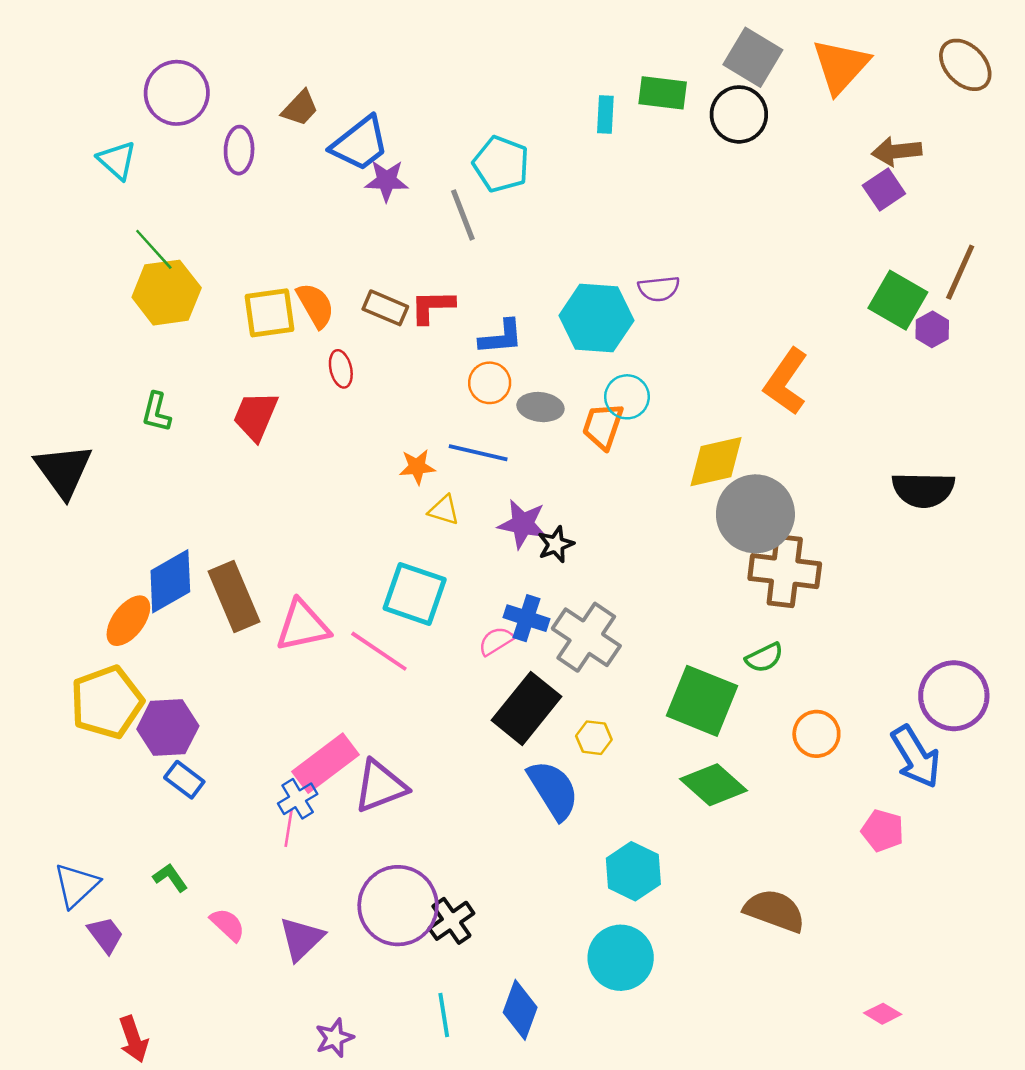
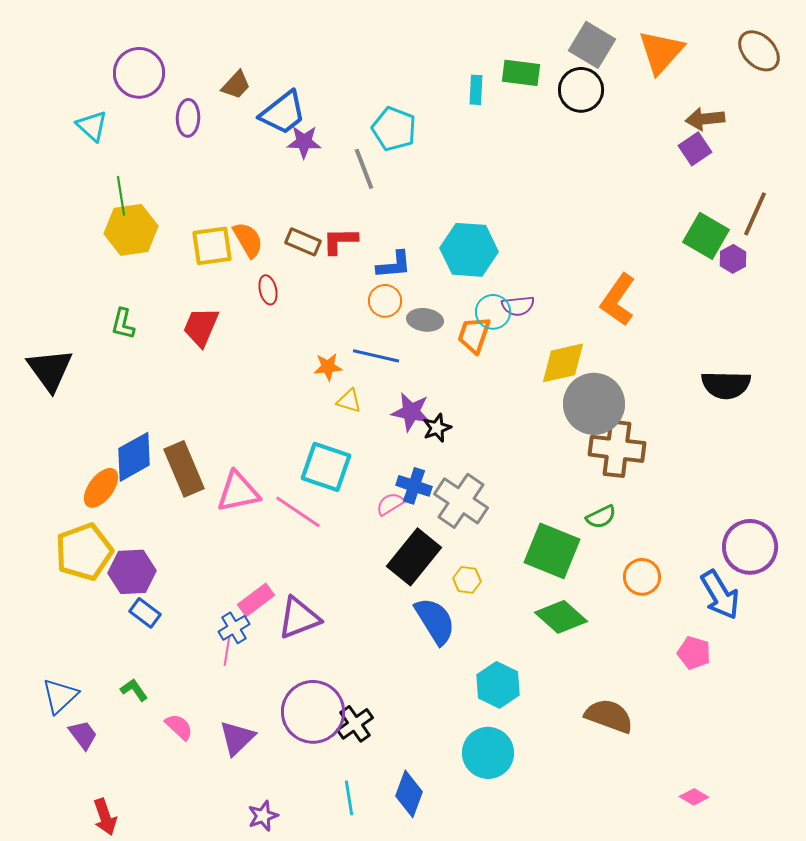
green line: (154, 249) -> (121, 196), turned 33
purple semicircle: (659, 289) -> (518, 306), moved
pink rectangle: (326, 763) -> (256, 600), size x0.7

